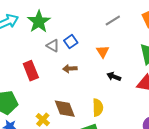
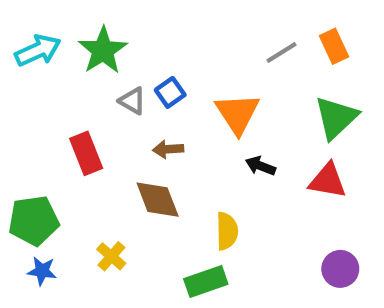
gray line: (113, 21) -> (281, 53), moved
orange triangle: (103, 52) -> (237, 113), size x1.6
brown diamond: (65, 109) -> (158, 200), moved

